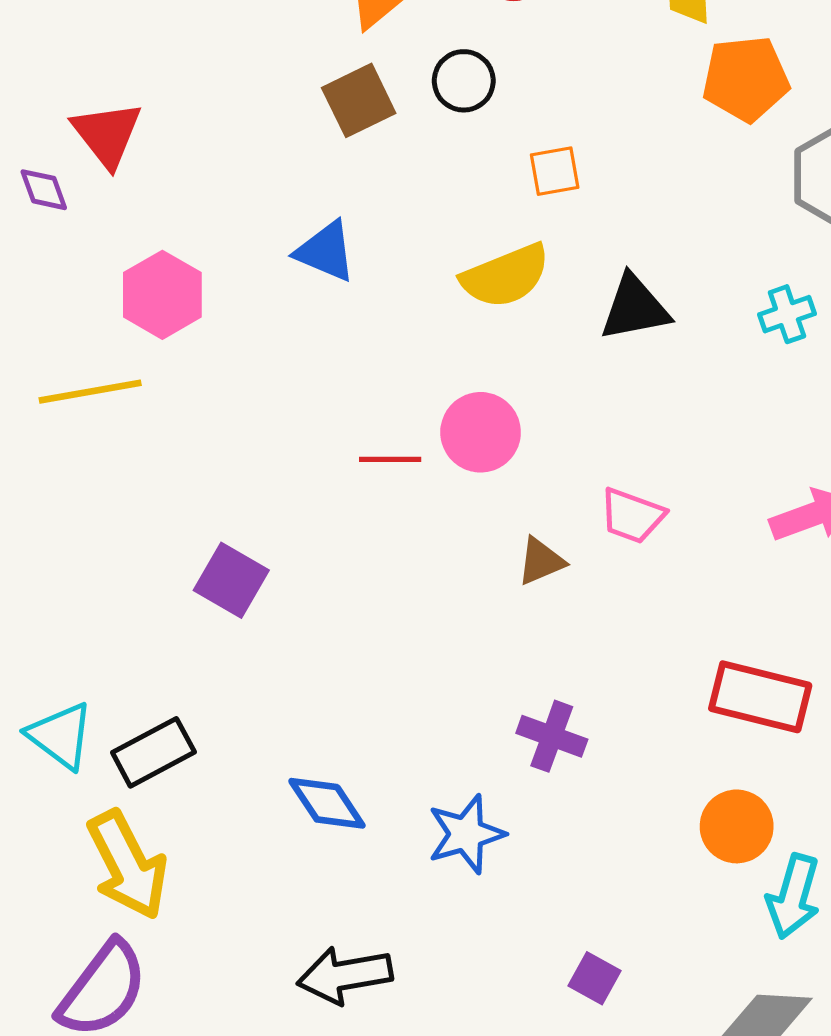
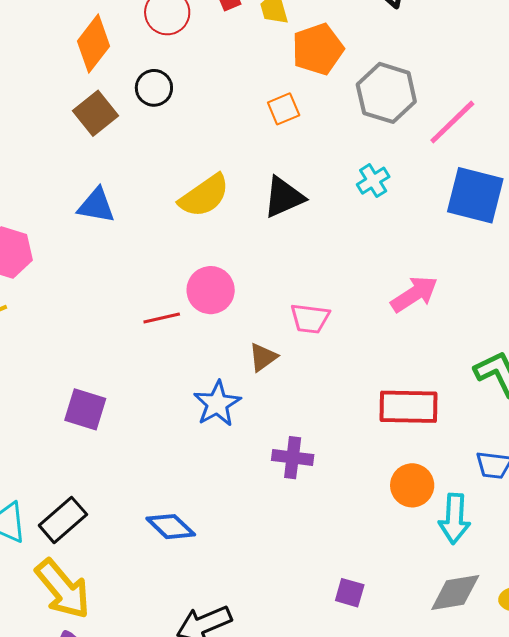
orange square: (555, 171) -> (284, 109), moved
blue star: (466, 834) -> (217, 404), moved

